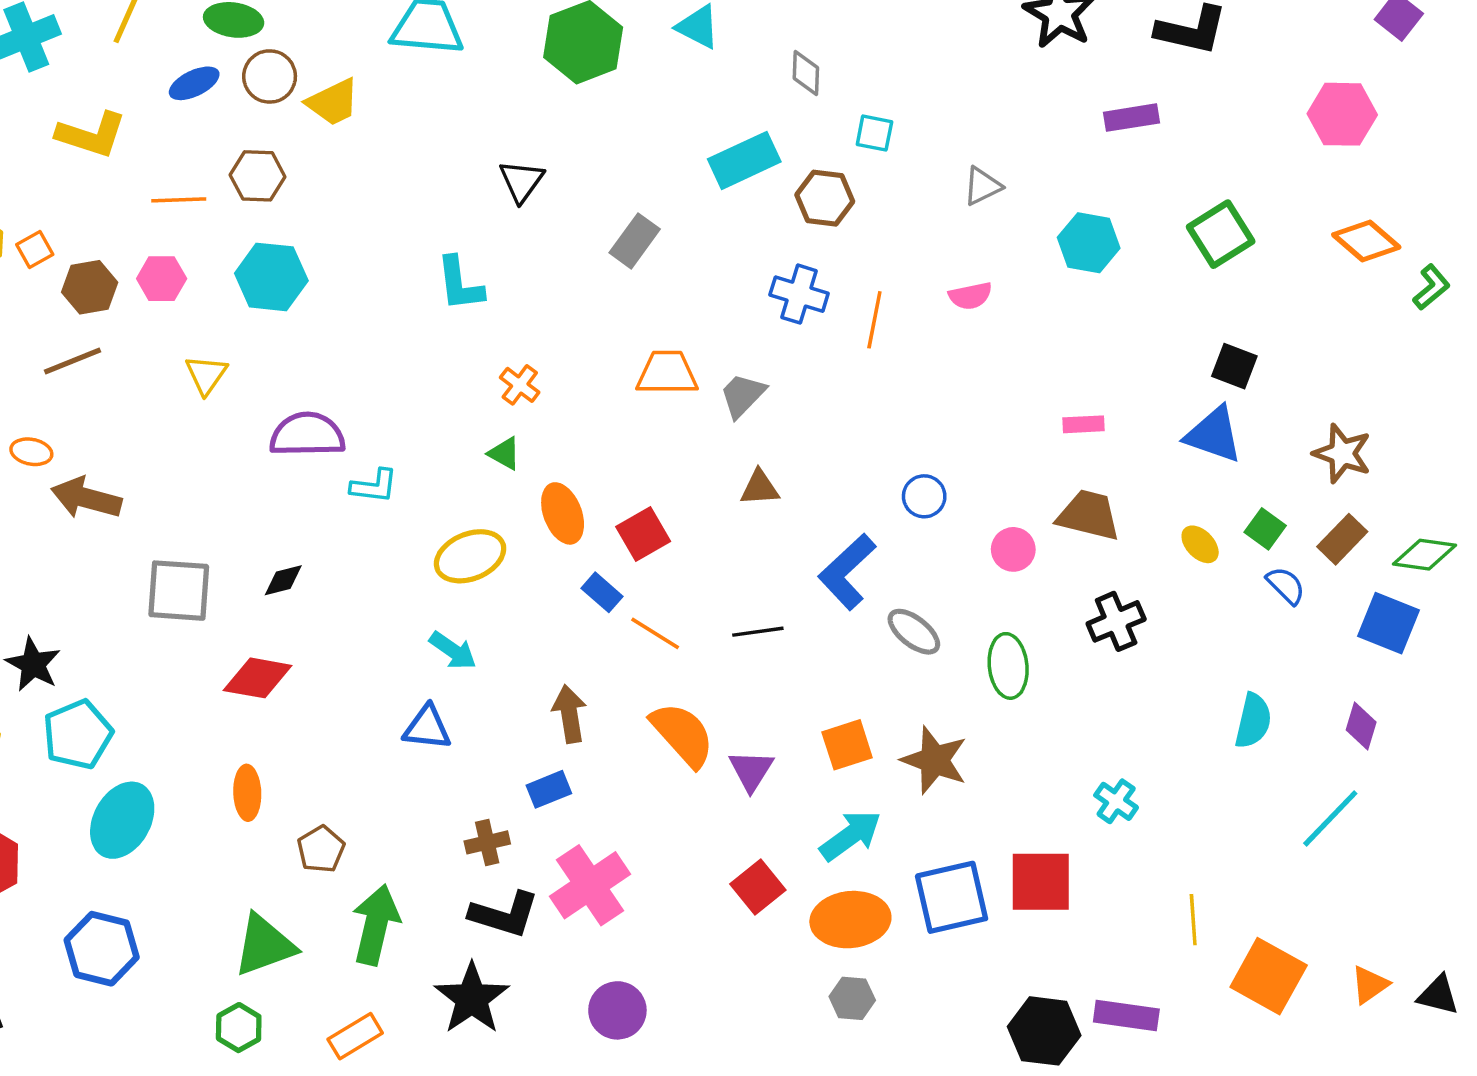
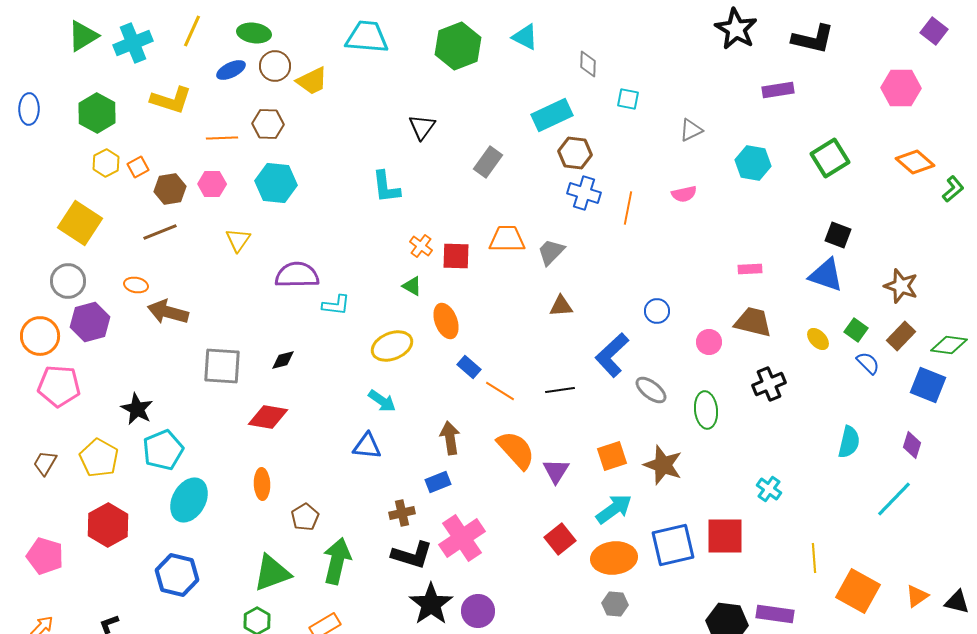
brown hexagon: (825, 198) -> (575, 153), moved
red square: (643, 534) -> (456, 256), moved, turned 32
black star: (472, 998) -> (431, 604), moved

